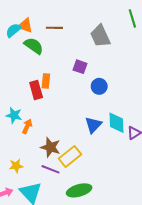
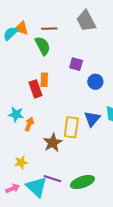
gray trapezoid: (100, 36) -> (86, 21), moved
green semicircle: (34, 46) -> (43, 46), moved, turned 30
brown star: (50, 147) -> (53, 143), turned 30
yellow rectangle: (70, 156) -> (71, 127), moved, turned -40
purple line: (51, 169) -> (52, 179), moved

